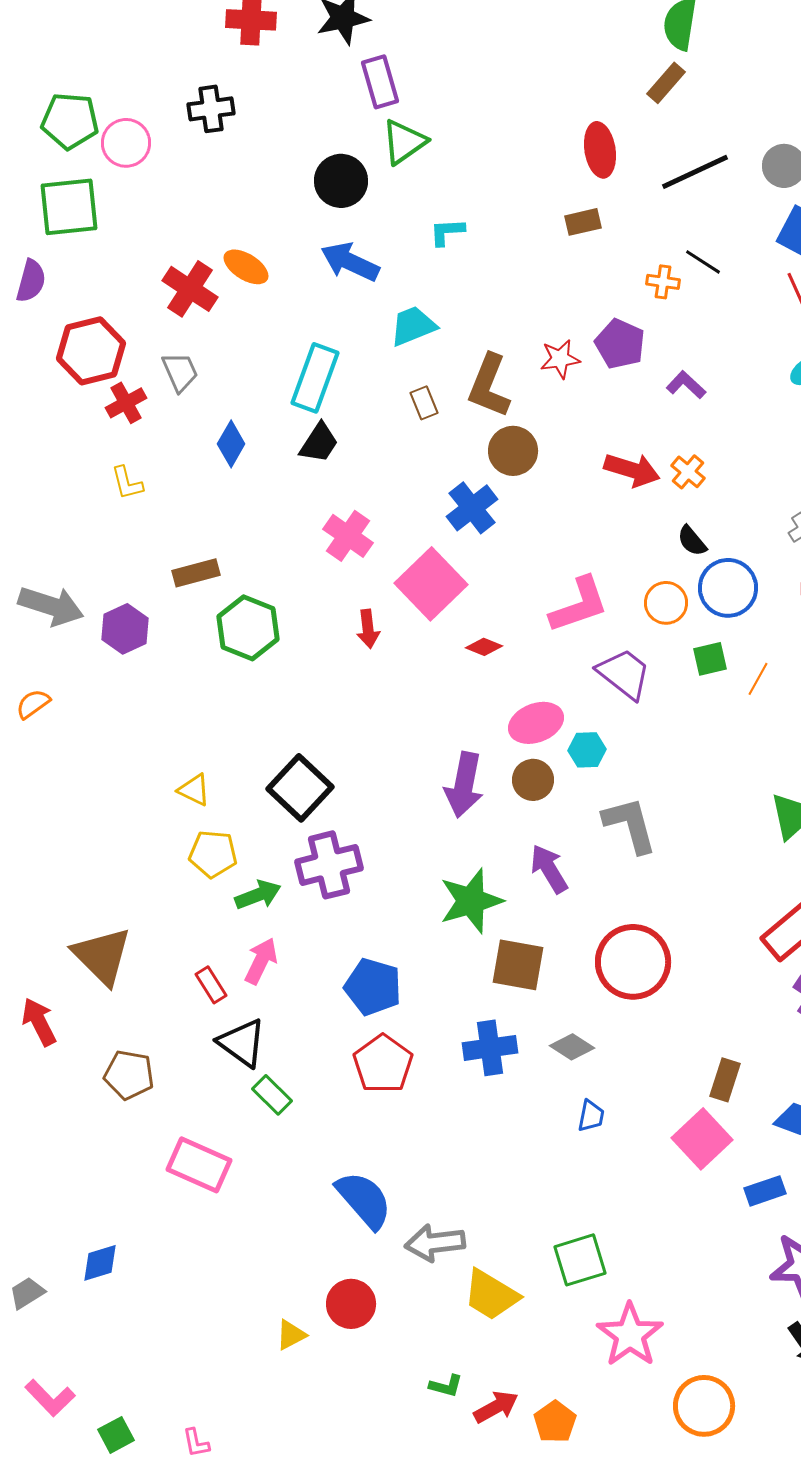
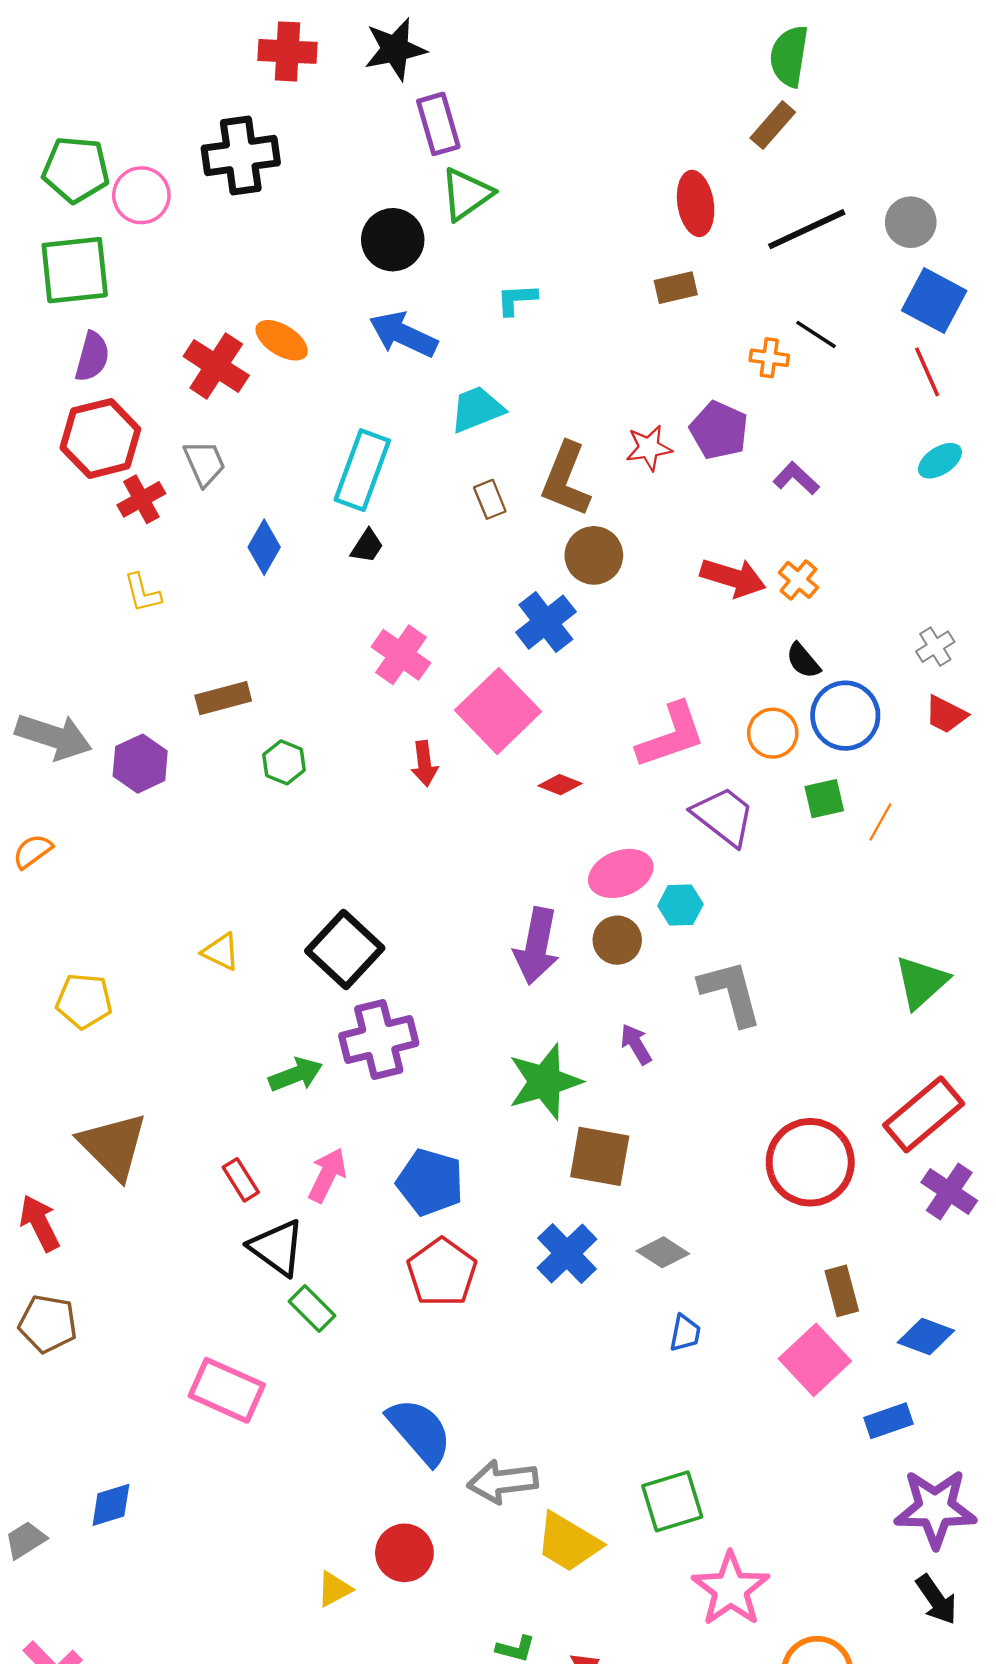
black cross: (211, 109) -> (241, 156), size x1.4
purple semicircle: (31, 281) -> (92, 357), moved
black trapezoid: (319, 443) -> (367, 546), size x0.7
green hexagon: (248, 628) -> (284, 762), size x0.6
yellow pentagon: (213, 854) -> (84, 1001), moved
purple arrow: (549, 869) -> (636, 1044), size x0.7
pink arrow: (261, 961) -> (327, 1175), moved
red circle: (633, 962) -> (810, 1162), moved
blue cross: (490, 1048) -> (567, 1253), turned -36
brown pentagon: (129, 1075) -> (48, 1324), moved
brown rectangle: (725, 1080) -> (842, 1291), turned -33

